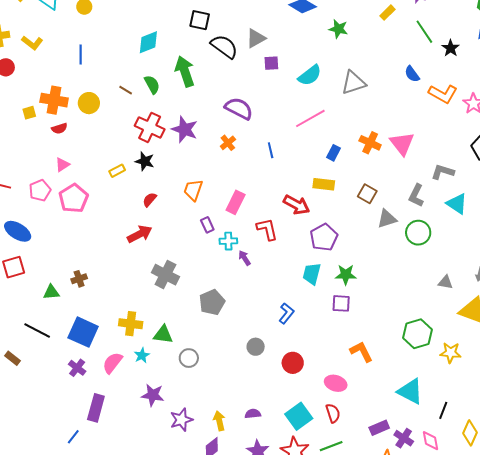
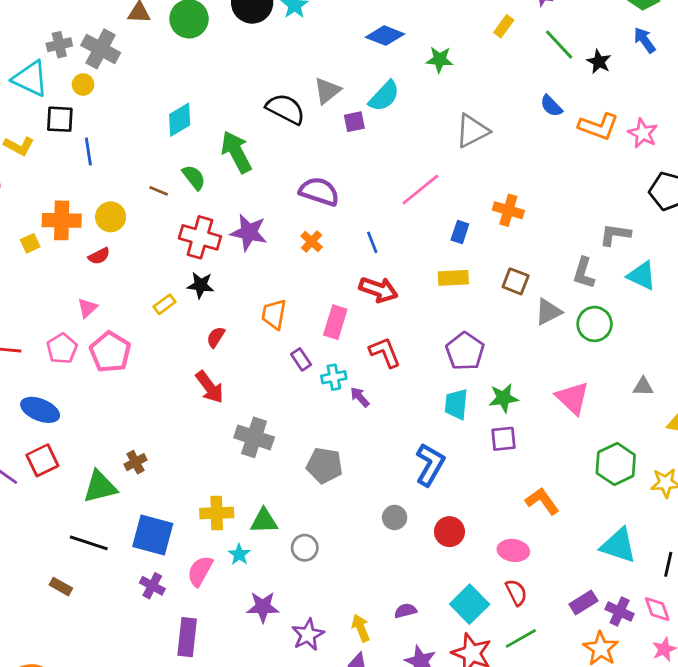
black square: (200, 20) -> (60, 119), moved
cyan semicircle: (310, 75) -> (384, 96), moved
red semicircle: (59, 128) -> (99, 256), moved
pink triangle: (402, 144) -> (572, 398), moved
red arrow: (297, 205) -> (378, 290), moved
red arrow: (140, 234) -> (210, 387), turned 90
green triangle: (51, 292) -> (100, 487), size x1.5
gray pentagon: (212, 302) -> (324, 465), turned -30
blue L-shape: (286, 313) -> (430, 465), size x1.4

